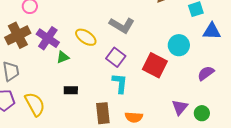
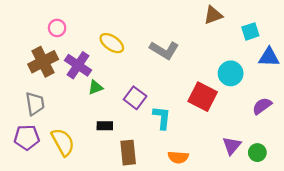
yellow ellipse: (86, 37) -> (112, 43), moved
purple square: (116, 57) -> (135, 98), moved
brown rectangle: (103, 113) -> (128, 153), moved

